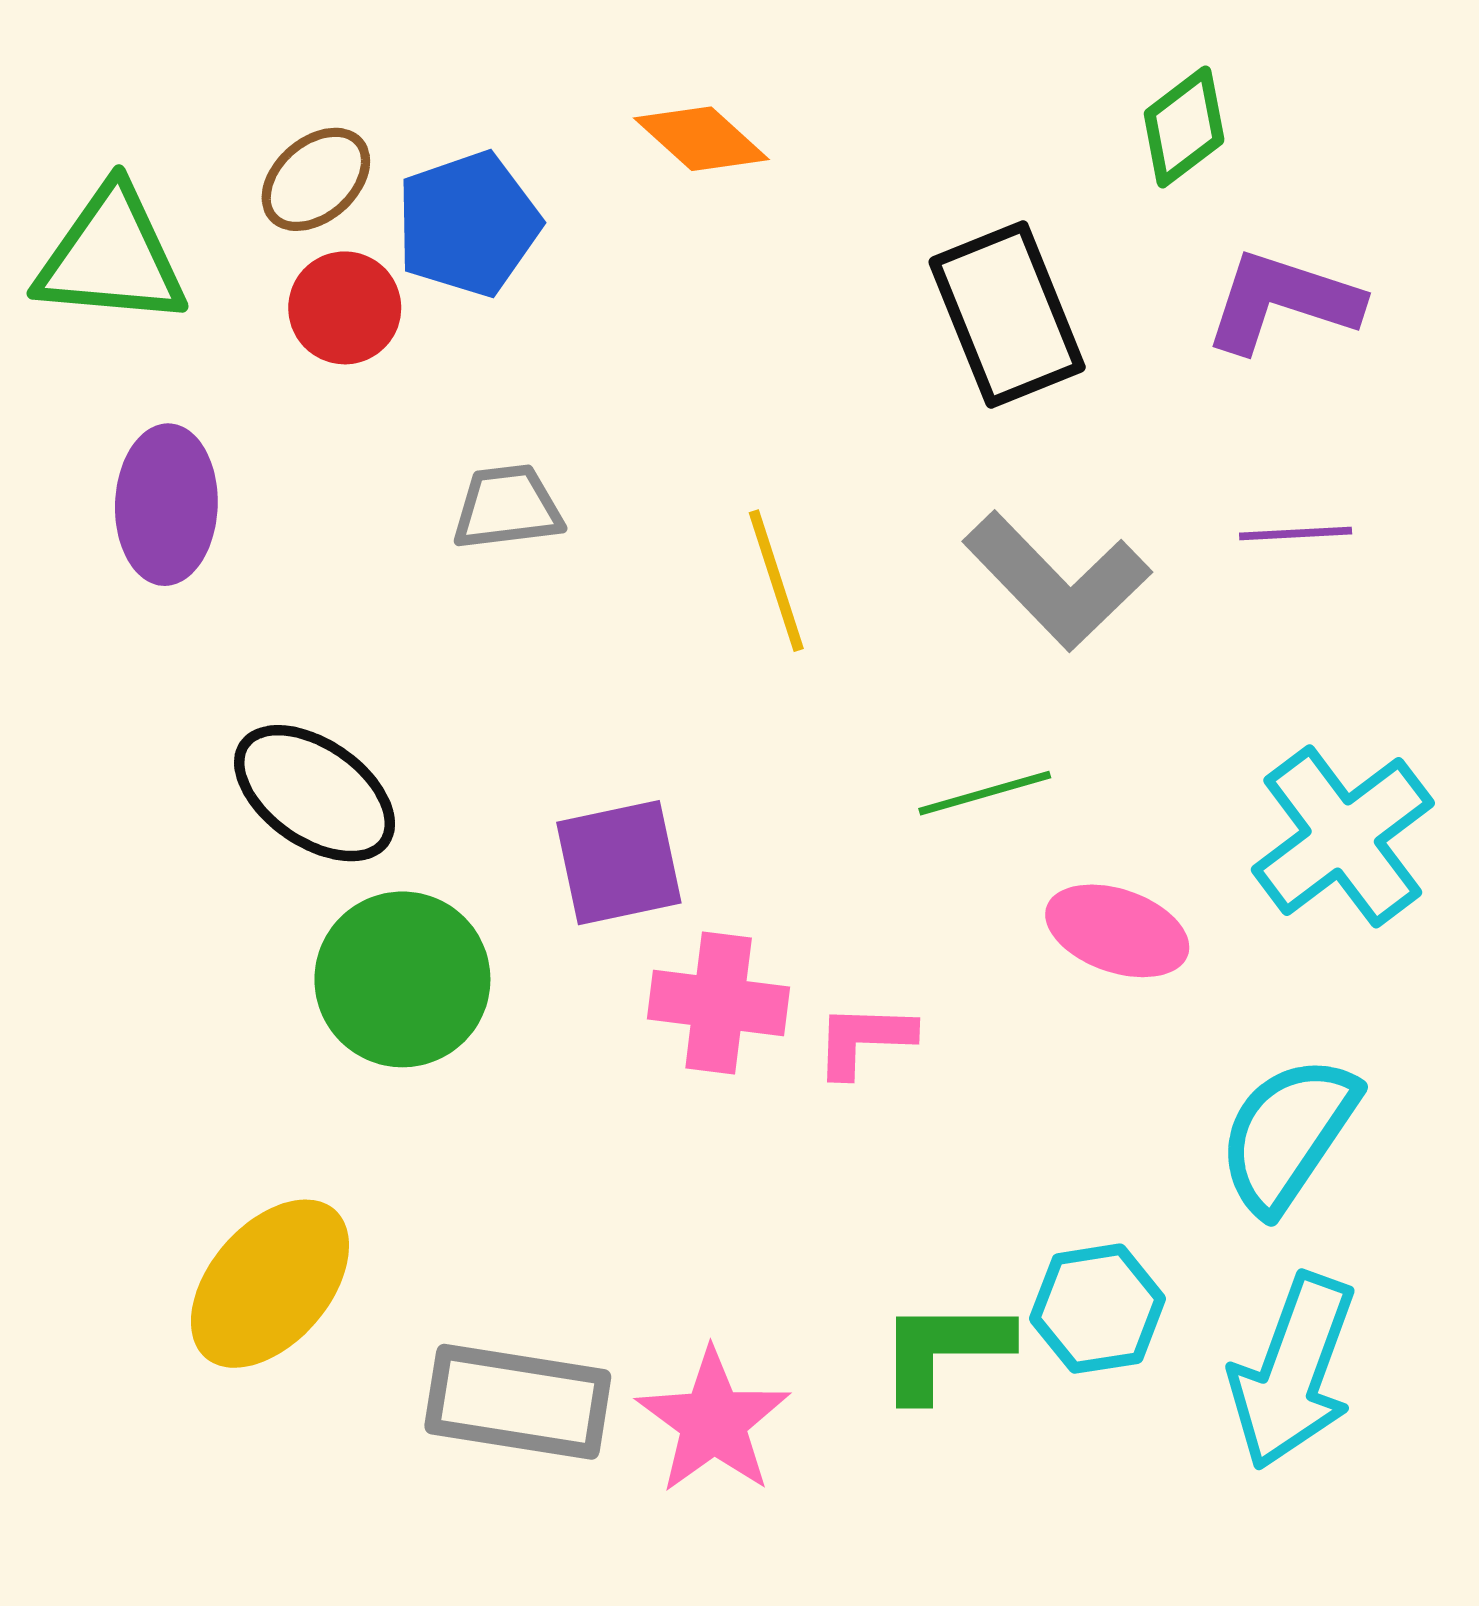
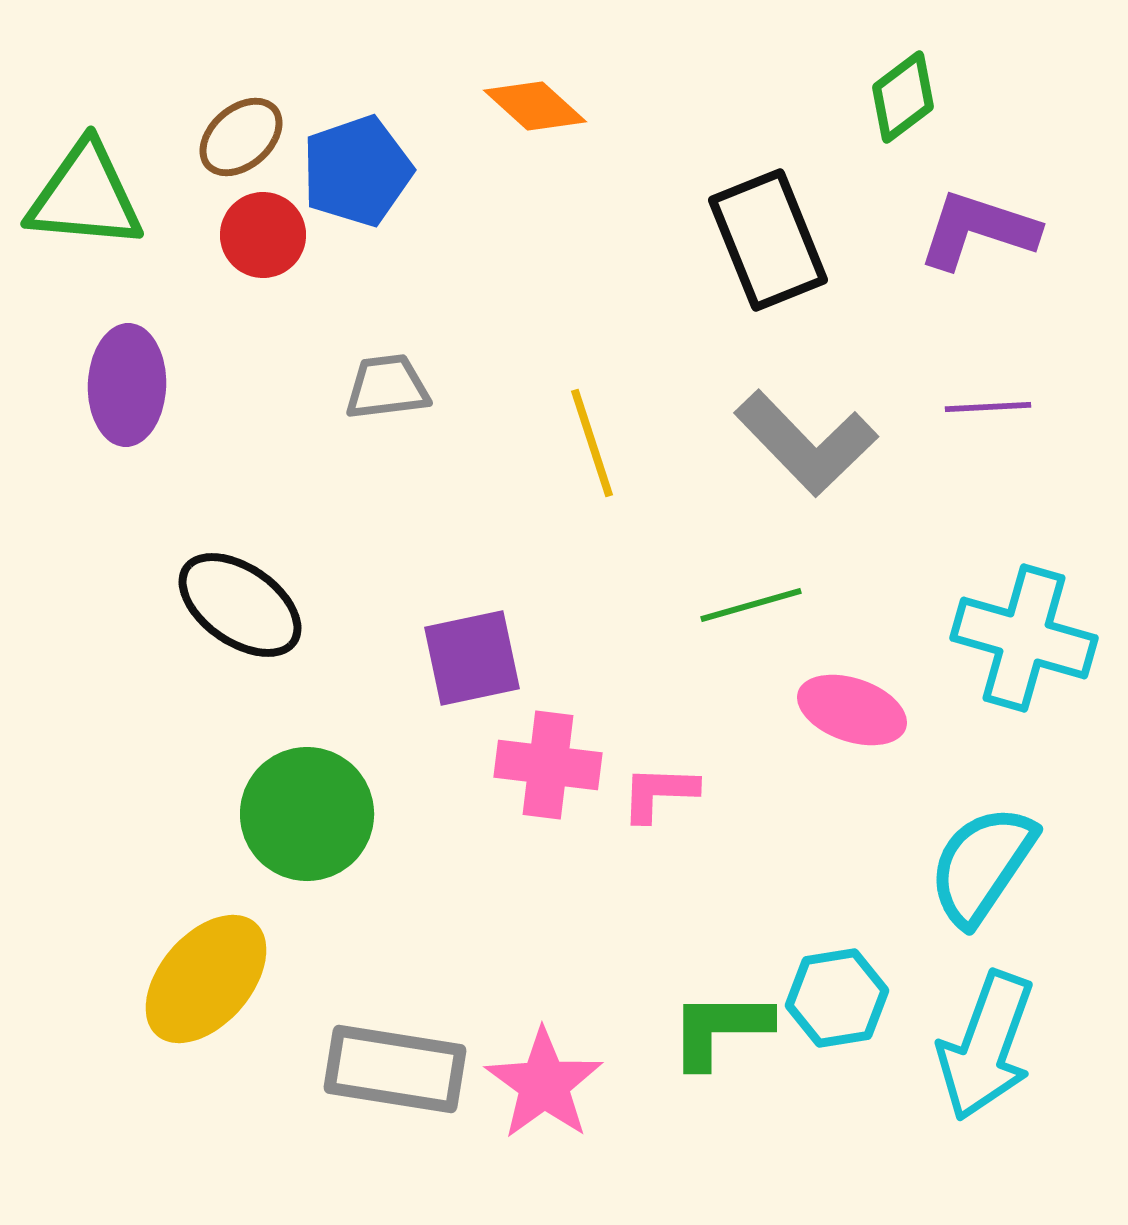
cyan cross: (1343, 836) -> (1024, 638), turned -37
green circle: (402, 979) -> (307, 814), moved

